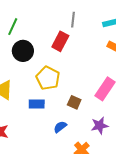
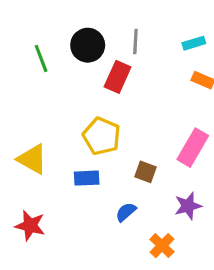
green line: (13, 27) -> (41, 58), turned -42
black circle: (23, 51) -> (88, 45), moved

